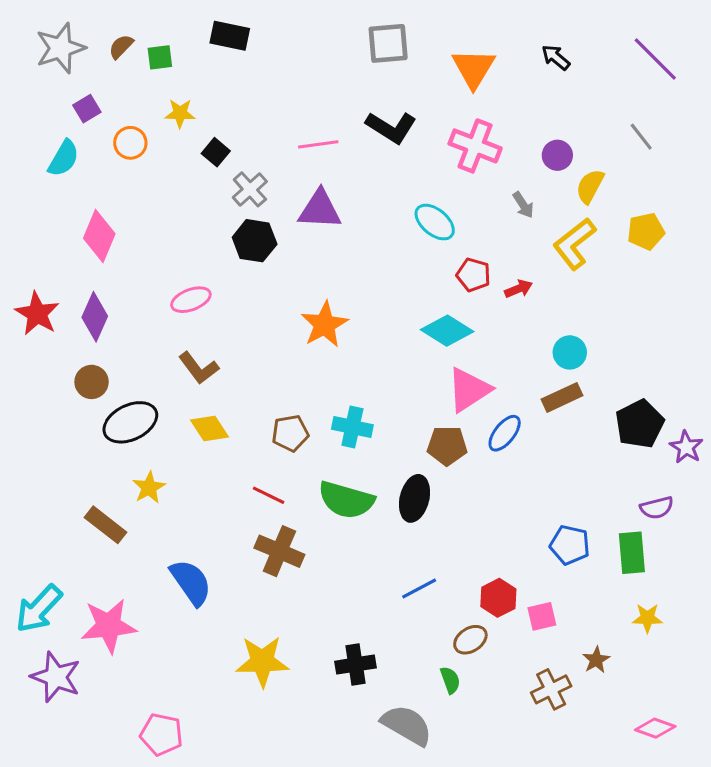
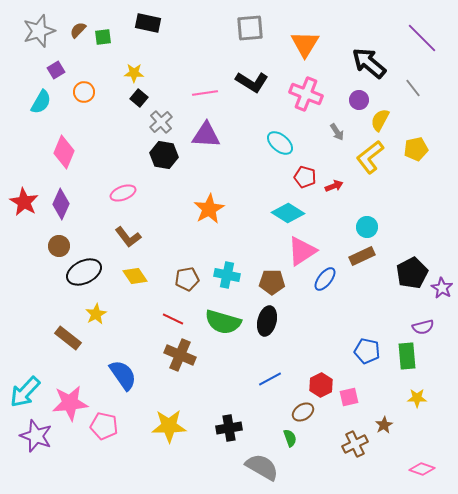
black arrow: (556, 57) -> (369, 63), moved, size x1.8
yellow star: (180, 113) -> (134, 73), moved
brown pentagon: (447, 446) -> (272, 282), moved
pink pentagon: (161, 734) -> (104, 426), moved

